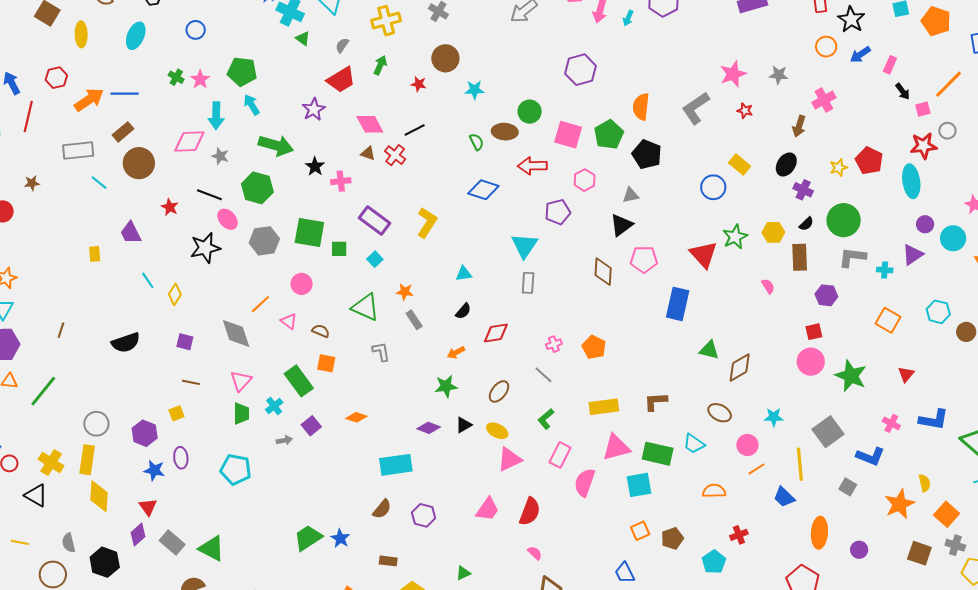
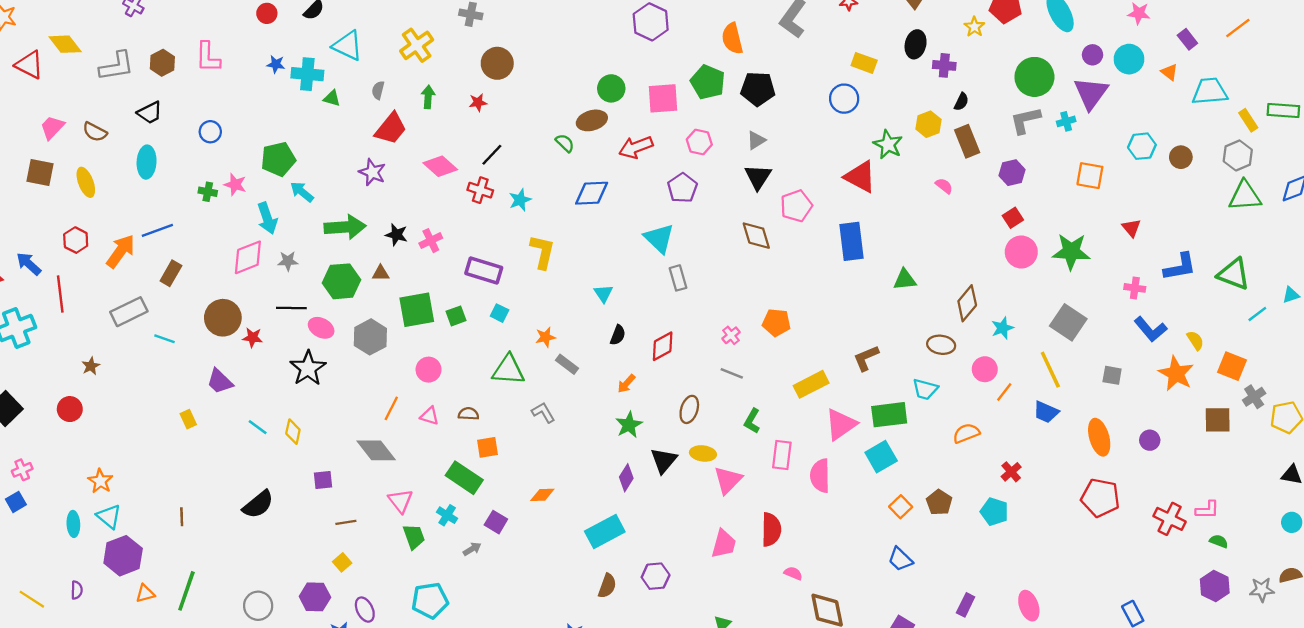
cyan star: (474, 90) -> (520, 200), moved
brown triangle: (368, 153) -> (381, 273), moved
brown circle: (139, 163) -> (223, 318), moved
green circle: (844, 220) -> (1034, 77), moved
purple triangle: (913, 255) -> (1091, 93), size x1.4
cyan triangle: (464, 274) -> (603, 294), turned -36
brown diamond: (740, 367) -> (967, 303), moved
black triangle: (464, 425) -> (664, 460), size x1.4
purple diamond: (429, 428) -> (626, 478), turned -60
blue L-shape: (870, 456) -> (1150, 329), moved, turned 48
gray cross: (955, 545) -> (1254, 397), turned -30

